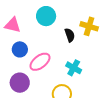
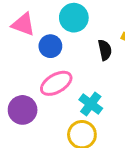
blue circle: (20, 49) -> (50, 46), moved
cyan cross: (74, 68) -> (91, 104), moved

